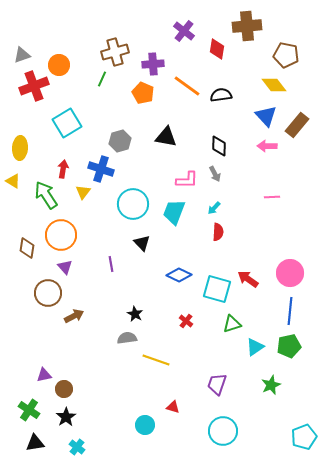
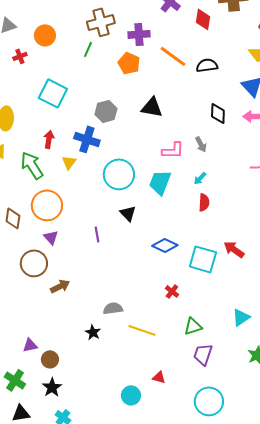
red cross: (34, 86) -> (20, 56), size x0.5
cyan square: (67, 123) -> (53, 93), turned -32
black diamond: (219, 146) -> (218, 113), moved
black star: (135, 314) -> (93, 332), moved
green triangle: (232, 324) -> (193, 326), moved

